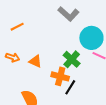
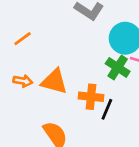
green cross: (72, 59) -> (118, 67), moved
orange triangle: (35, 61) -> (54, 82), size x1.5

